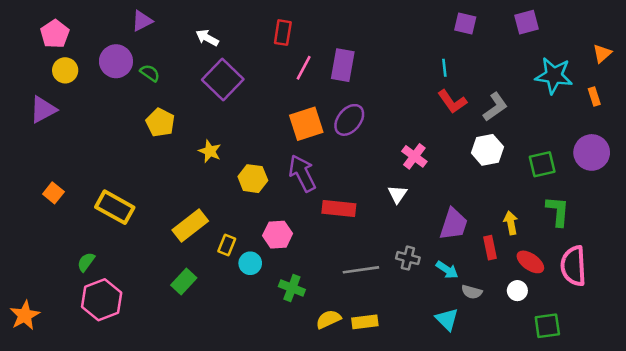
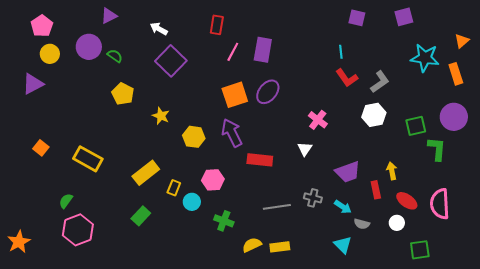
orange rectangle: (594, 96) -> (456, 74), size x1.5
green L-shape: (558, 211) -> (437, 149), moved
purple trapezoid: (454, 224) -> (348, 172), turned 52

